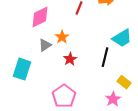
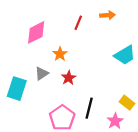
gray triangle: (45, 45) -> (42, 73), moved
black line: (105, 57) -> (89, 108), moved

